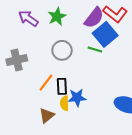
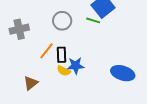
yellow semicircle: (64, 103) -> (64, 71), turned -64
brown triangle: (47, 115) -> (31, 83), moved

